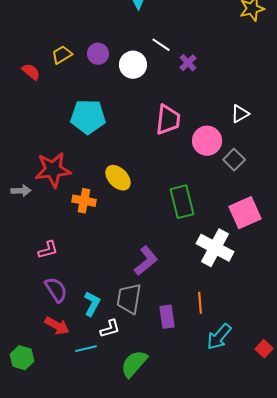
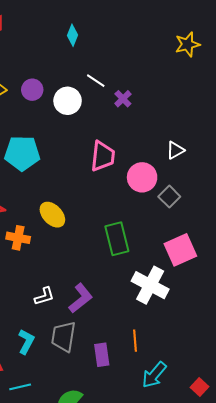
white L-shape: (110, 329) -> (44, 296), moved

